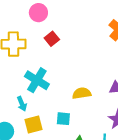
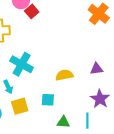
red square: (52, 39) -> (32, 11), moved

